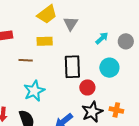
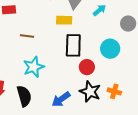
cyan arrow: (102, 38) -> (99, 10), moved
yellow rectangle: (45, 41) -> (64, 20), moved
black star: (92, 112) -> (90, 92), turned -30

